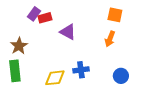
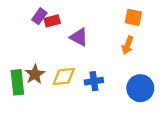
brown star: (19, 46) -> (35, 74), moved
blue circle: (121, 76) -> (140, 88), size x1.5
yellow diamond: (55, 78) -> (64, 77), moved

